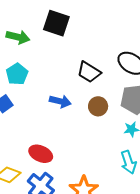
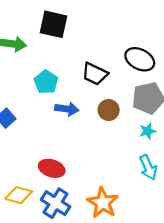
cyan pentagon: (17, 74) -> (46, 82), moved

